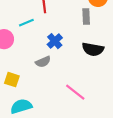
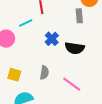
black semicircle: (93, 49) -> (75, 48), moved
gray semicircle: (43, 62) -> (44, 73), moved, turned -56

